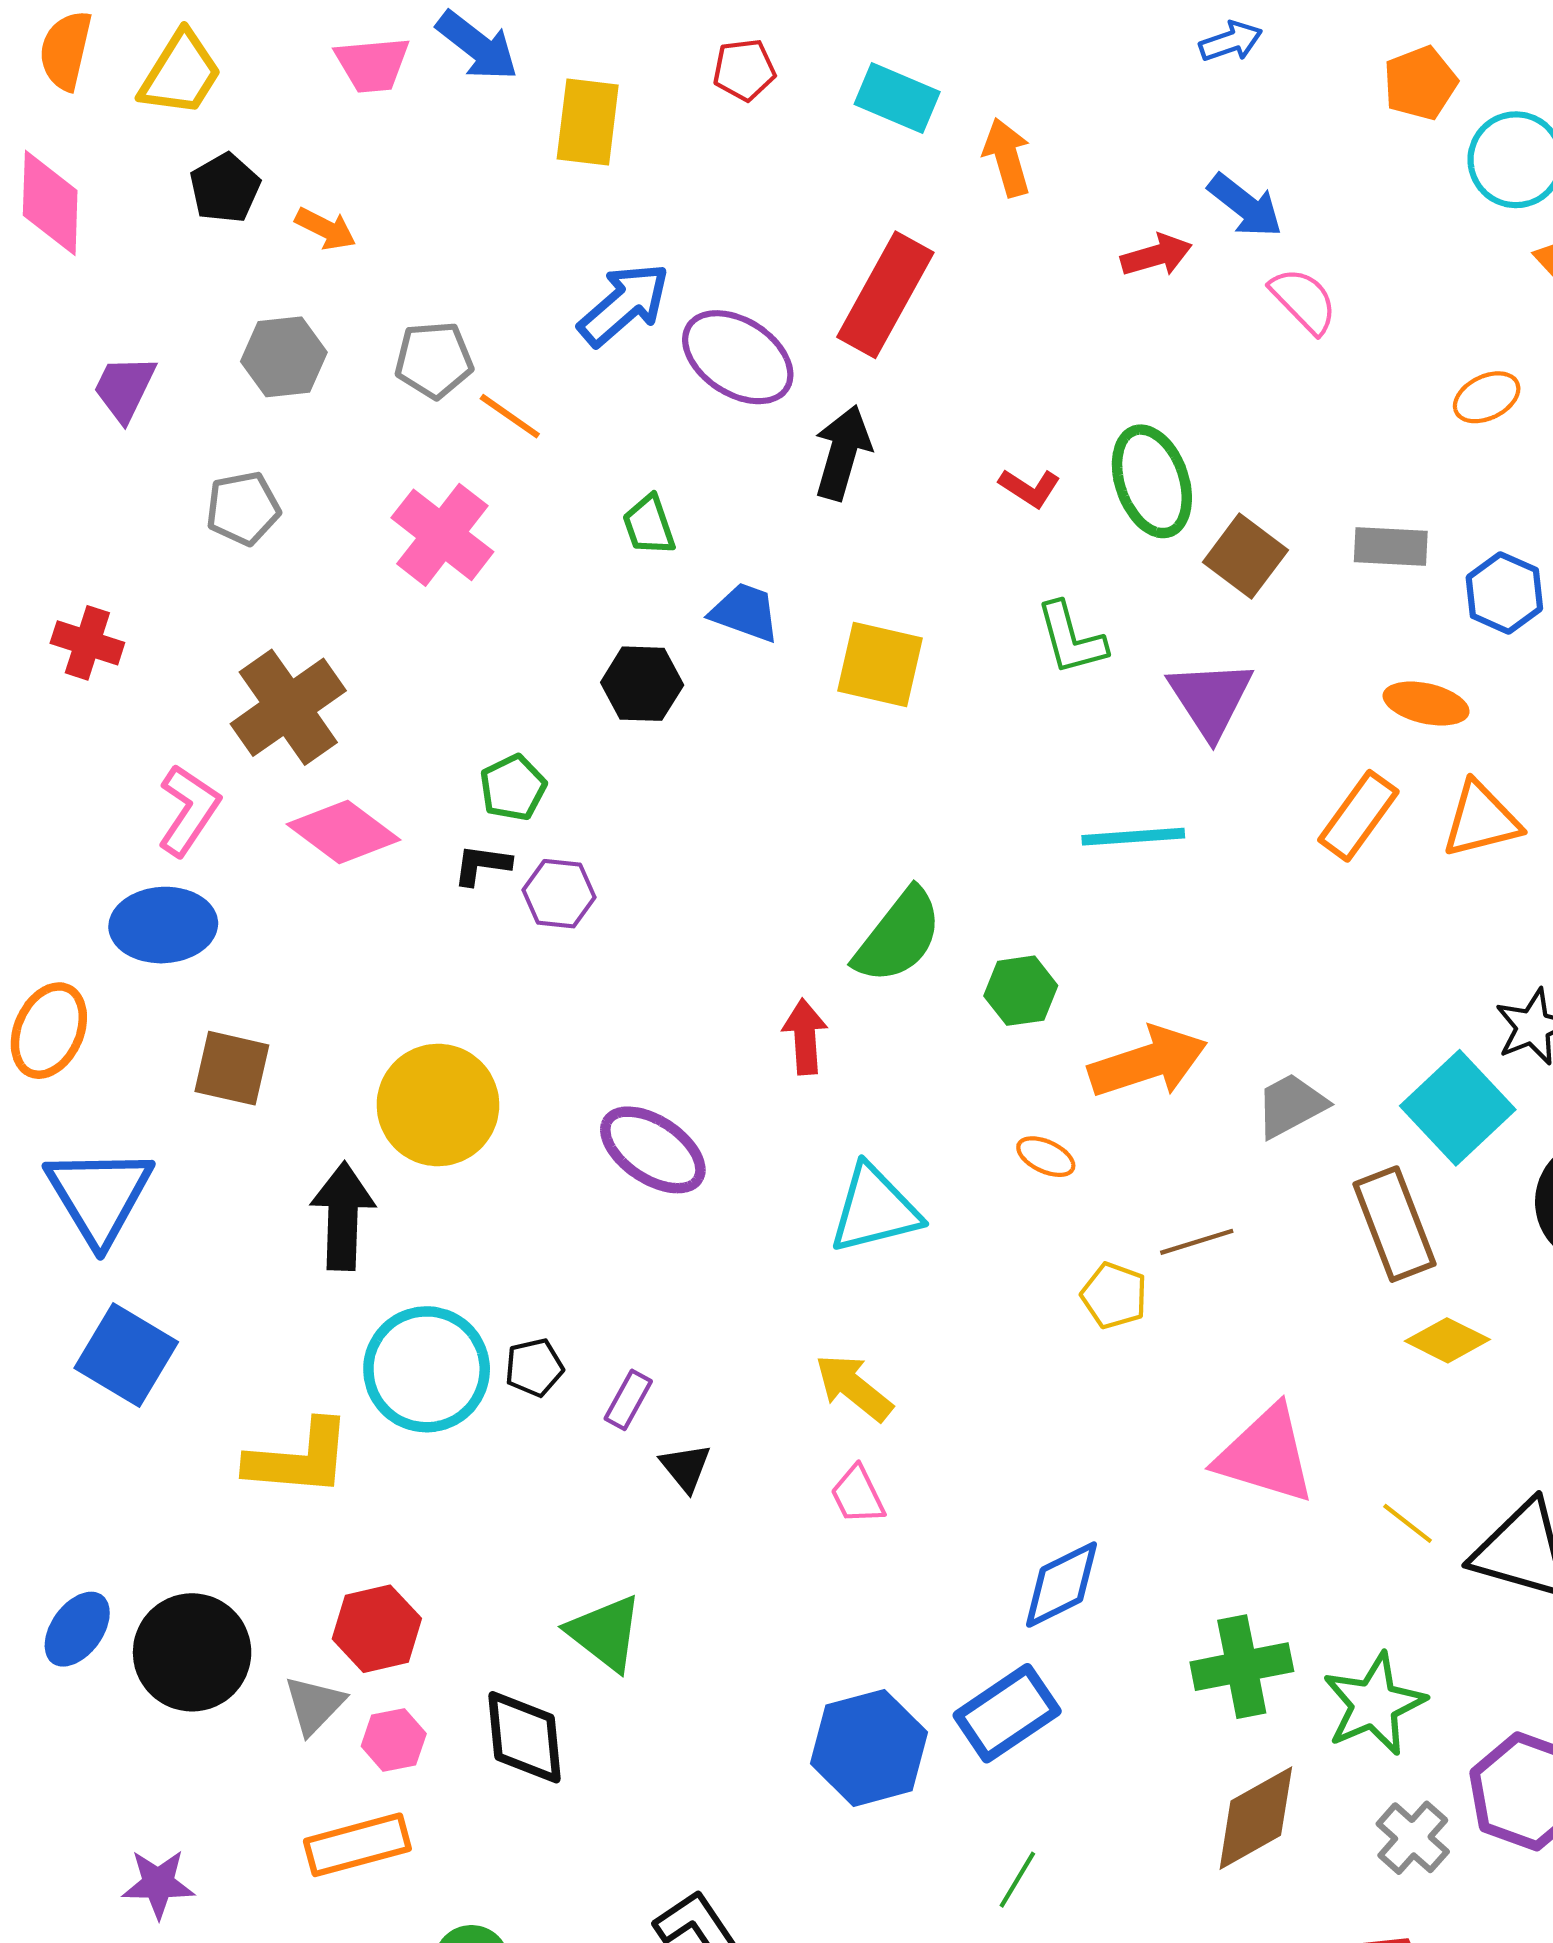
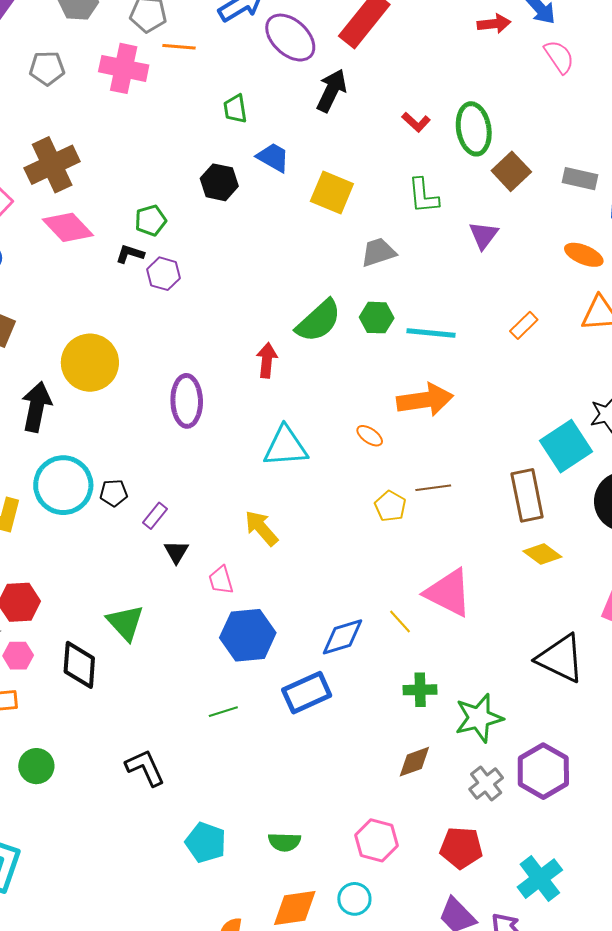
orange line: (510, 416) -> (179, 47), turned -40
pink cross: (442, 535) -> (124, 68), moved, turned -36
purple triangle: (1211, 699) -> (484, 235), size x0.7
orange rectangle: (1358, 816) -> (524, 325), moved, size x0.7
cyan line: (1133, 837) -> (431, 333), moved
green hexagon: (1021, 991) -> (377, 318), moved
gray trapezoid: (1291, 1105) -> (378, 252), moved
purple ellipse: (653, 1150) -> (187, 401), turned 45
pink trapezoid: (858, 1495) -> (221, 580), moved
yellow line: (1408, 1523) -> (400, 621), moved
green cross: (1242, 1667) -> (420, 690), size x0.7
blue hexagon: (869, 1748) -> (248, 635), moved
brown diamond: (1256, 1818) -> (414, 762), size x0.7
green line: (1017, 1880) -> (223, 712), moved, turned 32

